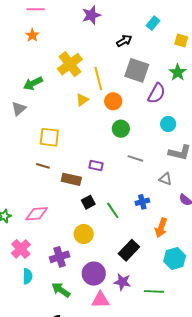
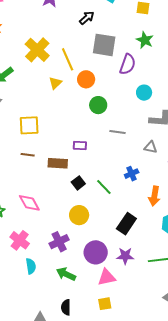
pink diamond: (37, 214) -> (29, 203), turned 75

